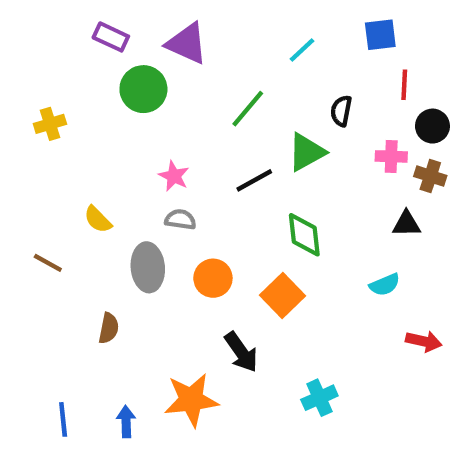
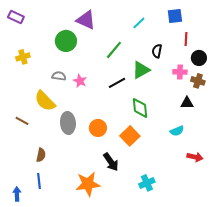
purple rectangle: (111, 37) -> (16, 17), moved
yellow semicircle: (98, 220) -> (45, 101), size x1.6
gray semicircle: (180, 220) -> (59, 76), moved
brown semicircle: (109, 328) -> (41, 155), moved
blue line: (63, 419) -> (39, 181), moved
blue arrow: (126, 422) -> (17, 194), moved

